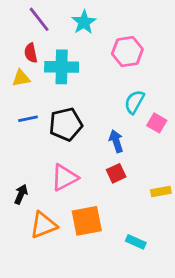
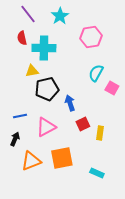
yellow triangle: (21, 78) -> (32, 71), moved
blue line: (28, 119) -> (20, 116), moved
blue arrow: (116, 141) -> (70, 103), moved
yellow rectangle: (161, 191) -> (100, 133), moved, turned -72

